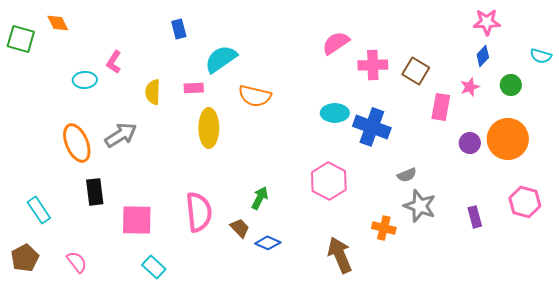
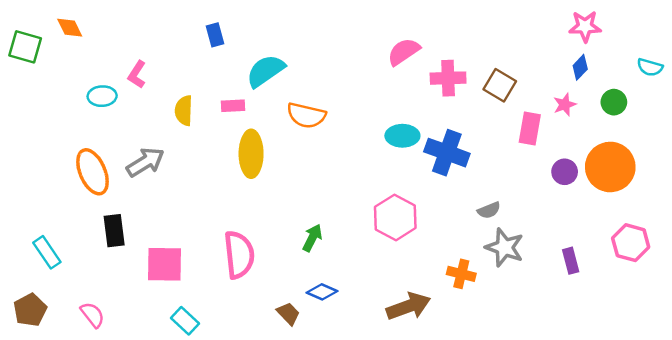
brown trapezoid: (240, 228) -> (288, 314), moved
brown arrow: (340, 255) -> (408, 306), turned 93

